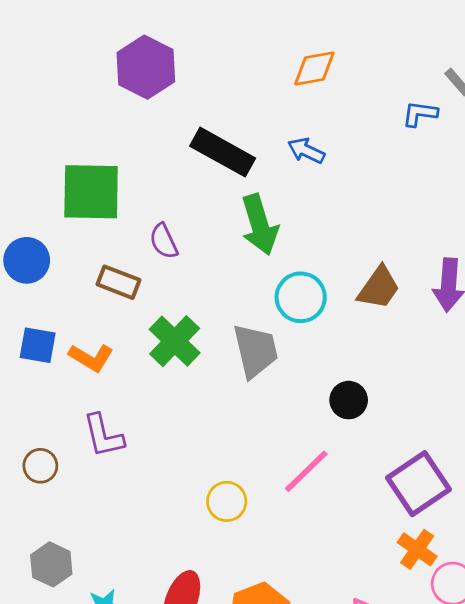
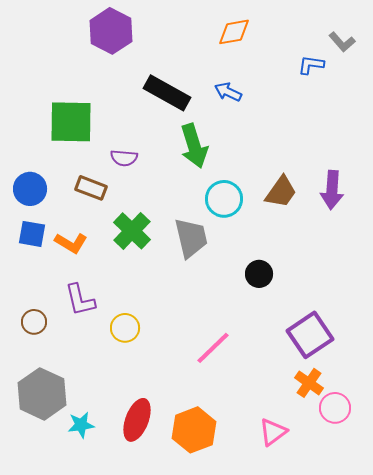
purple semicircle: (164, 241) -> (124, 158), turned -60
blue circle: (27, 260) -> (30, 189), moved
pink line: (306, 471) -> (213, 348), moved
yellow circle: (227, 501) -> (125, 328), moved
gray hexagon: (51, 564) -> (42, 394), size x1.6

